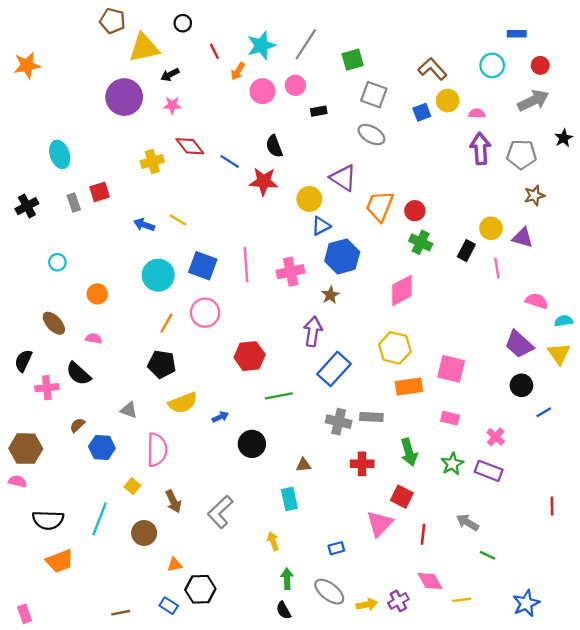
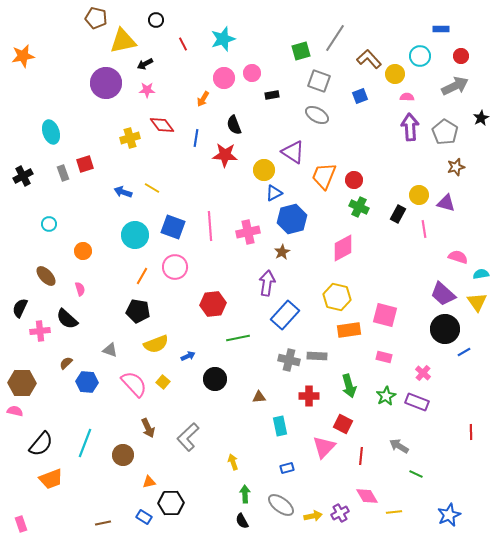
gray line: (306, 44) -> (335, 38), moved
orange arrow: (238, 71) -> (203, 99), moved
yellow circle: (448, 101) -> (395, 74), moved
gray pentagon: (521, 154) -> (445, 132), turned 30
blue line: (230, 161) -> (196, 138), turned 66
pink semicircle: (94, 338) -> (80, 289), turned 64
black circle: (521, 385) -> (445, 329), size x1.5
pink semicircle: (157, 450) -> (134, 384), turned -44
yellow square: (132, 486) -> (163, 382), moved
cyan rectangle: (289, 499) -> (280, 426), moved
black semicircle: (48, 520) -> (41, 444), turned -52

